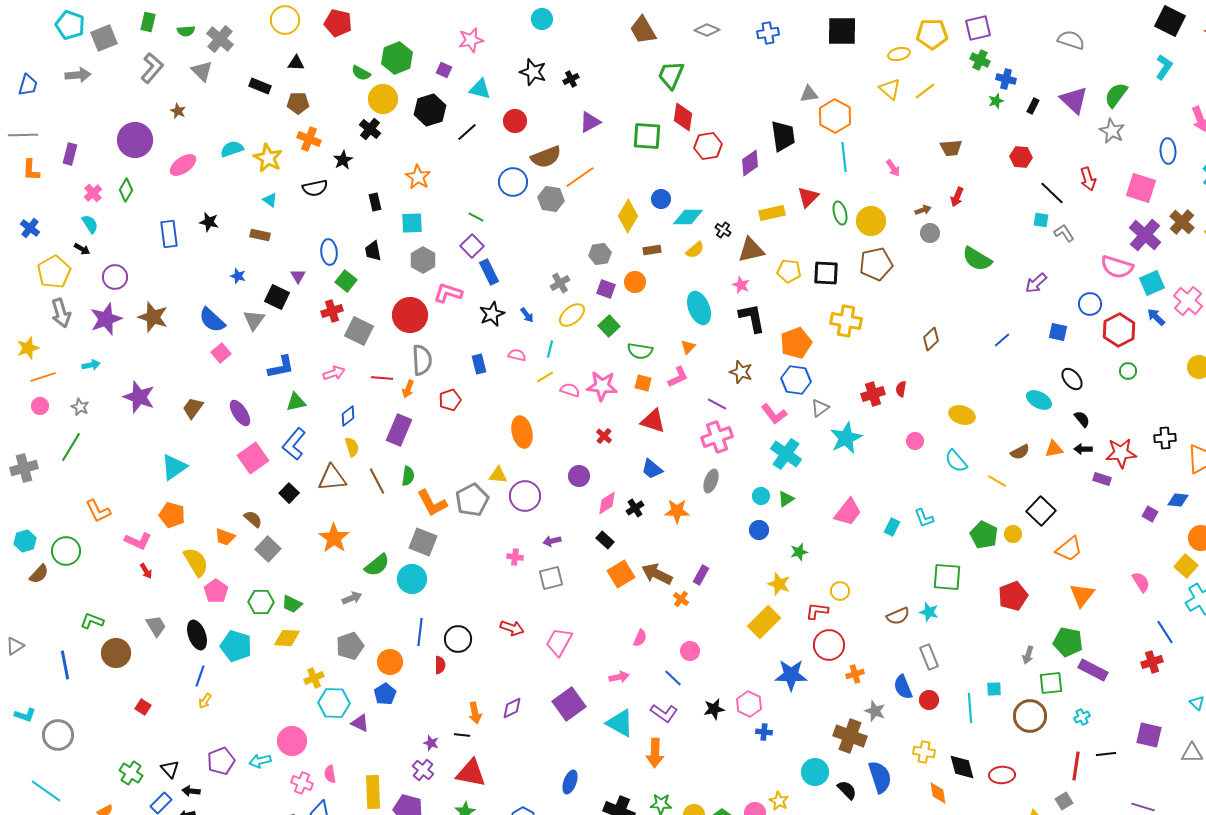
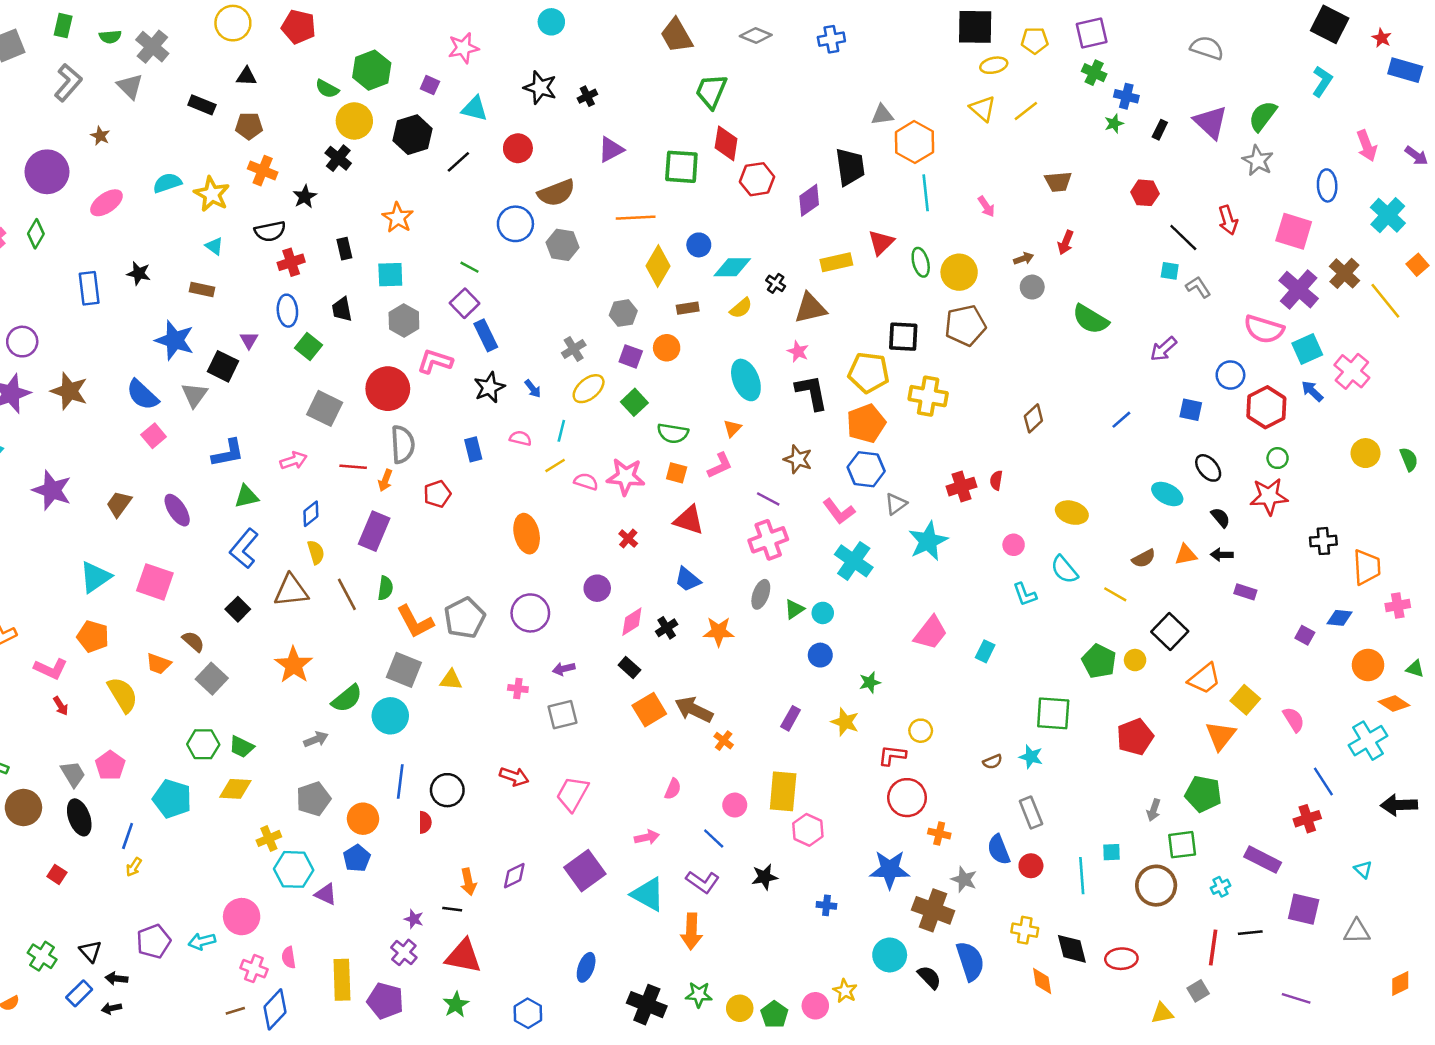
black square: (842, 31) -> (975, 27), moved
yellow pentagon: (932, 34) -> (1035, 40), size x0.7
orange line: (580, 177) -> (636, 218), moved, turned 32
yellow pentagon: (789, 271) -> (869, 373), moved, size x1.4
blue star: (238, 276) -> (175, 340), size x2.0
red cross: (332, 311) -> (291, 262), moved
red star: (1121, 453) -> (1269, 496), moved
pink square: (253, 458) -> (155, 582), moved, turned -36
yellow triangle: (498, 475) -> (451, 680), moved
green triangle: (786, 499) -> (794, 609), moved
cyan L-shape: (924, 518) -> (1025, 594), moved
yellow square: (1186, 566) -> (1245, 700), moved
purple rectangle: (701, 575) -> (791, 718), moved
pink pentagon: (216, 591) -> (110, 765), moved
brown semicircle: (898, 616) -> (993, 762), size x0.7
yellow rectangle: (764, 622) -> (783, 791), moved, turned -40
black ellipse: (197, 635) -> (79, 817), moved
purple rectangle: (1093, 670) -> (1263, 860), moved
orange cross: (855, 674) -> (939, 834), turned 30
blue star: (791, 675) -> (890, 869), moved
pink hexagon: (749, 704) -> (808, 830), moved

